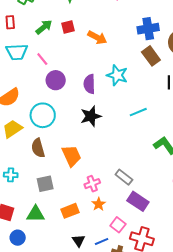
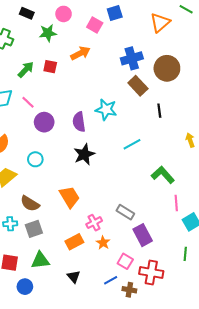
red square: (68, 27) -> (50, 67), turned 32
orange arrow: (97, 37) -> (80, 53), moved, turned -48
cyan circle: (43, 115) -> (35, 159), size x0.6
brown semicircle: (38, 148) -> (30, 204), moved, turned -36
gray square: (45, 184) -> (34, 229), moved
purple rectangle: (138, 201) -> (143, 235), turned 35
orange rectangle: (70, 211) -> (74, 242), moved
black triangle: (79, 241) -> (74, 277), moved

